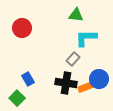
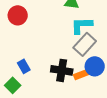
gray rectangle: (73, 59) -> (85, 44), moved, size x1.6

